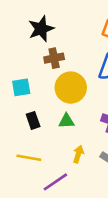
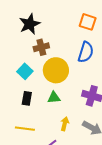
cyan square: (21, 87) -> (25, 71), moved, turned -35
black rectangle: (33, 120) -> (27, 98), turned 32

